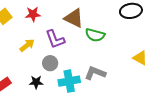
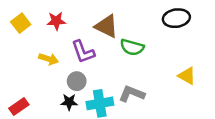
yellow arrow: (27, 45) -> (49, 59), turned 56
black star: (36, 82) -> (69, 102), moved

